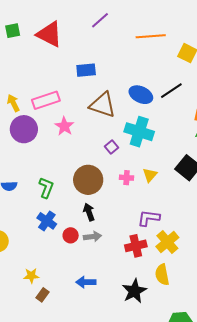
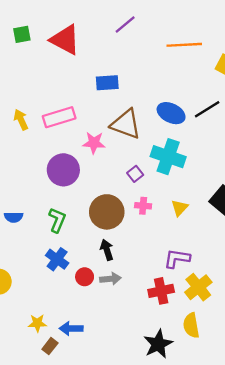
pink star: (64, 126) -> (94, 143), moved, turned -30
purple circle: (24, 129) -> (63, 170), moved
pink cross: (127, 178) -> (143, 206), moved
blue arrow: (86, 282) -> (71, 328), moved

